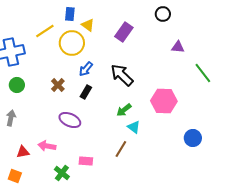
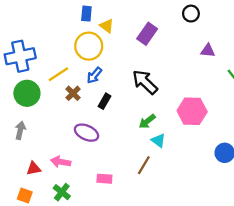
yellow line: (45, 31) -> (58, 74), moved
blue arrow: (86, 69) -> (94, 75), moved
green circle: (17, 85) -> (27, 93), size x1.5
green cross: (62, 173) -> (62, 192), moved

